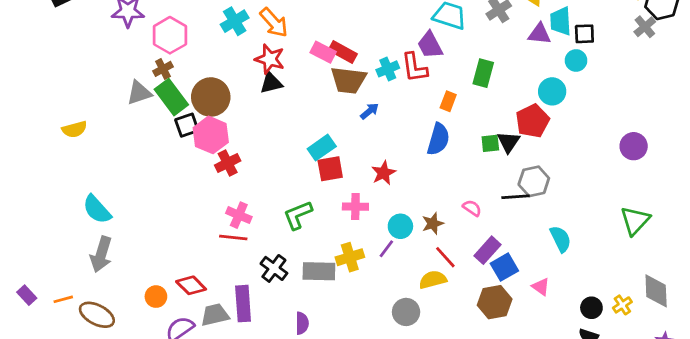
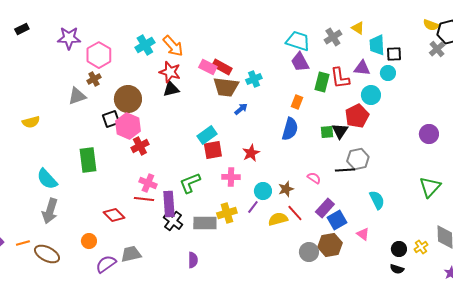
purple triangle: (539, 34) -> (362, 68), moved
purple trapezoid: (430, 45) -> (300, 62), moved
red L-shape: (414, 68) -> (340, 78), moved
green rectangle: (171, 97) -> (88, 160), moved, turned 30
yellow semicircle: (433, 280) -> (278, 219), moved
red diamond: (191, 285) -> (114, 215), moved
purple rectangle: (243, 304) -> (169, 204), moved
gray circle: (406, 312) -> (309, 252), moved

